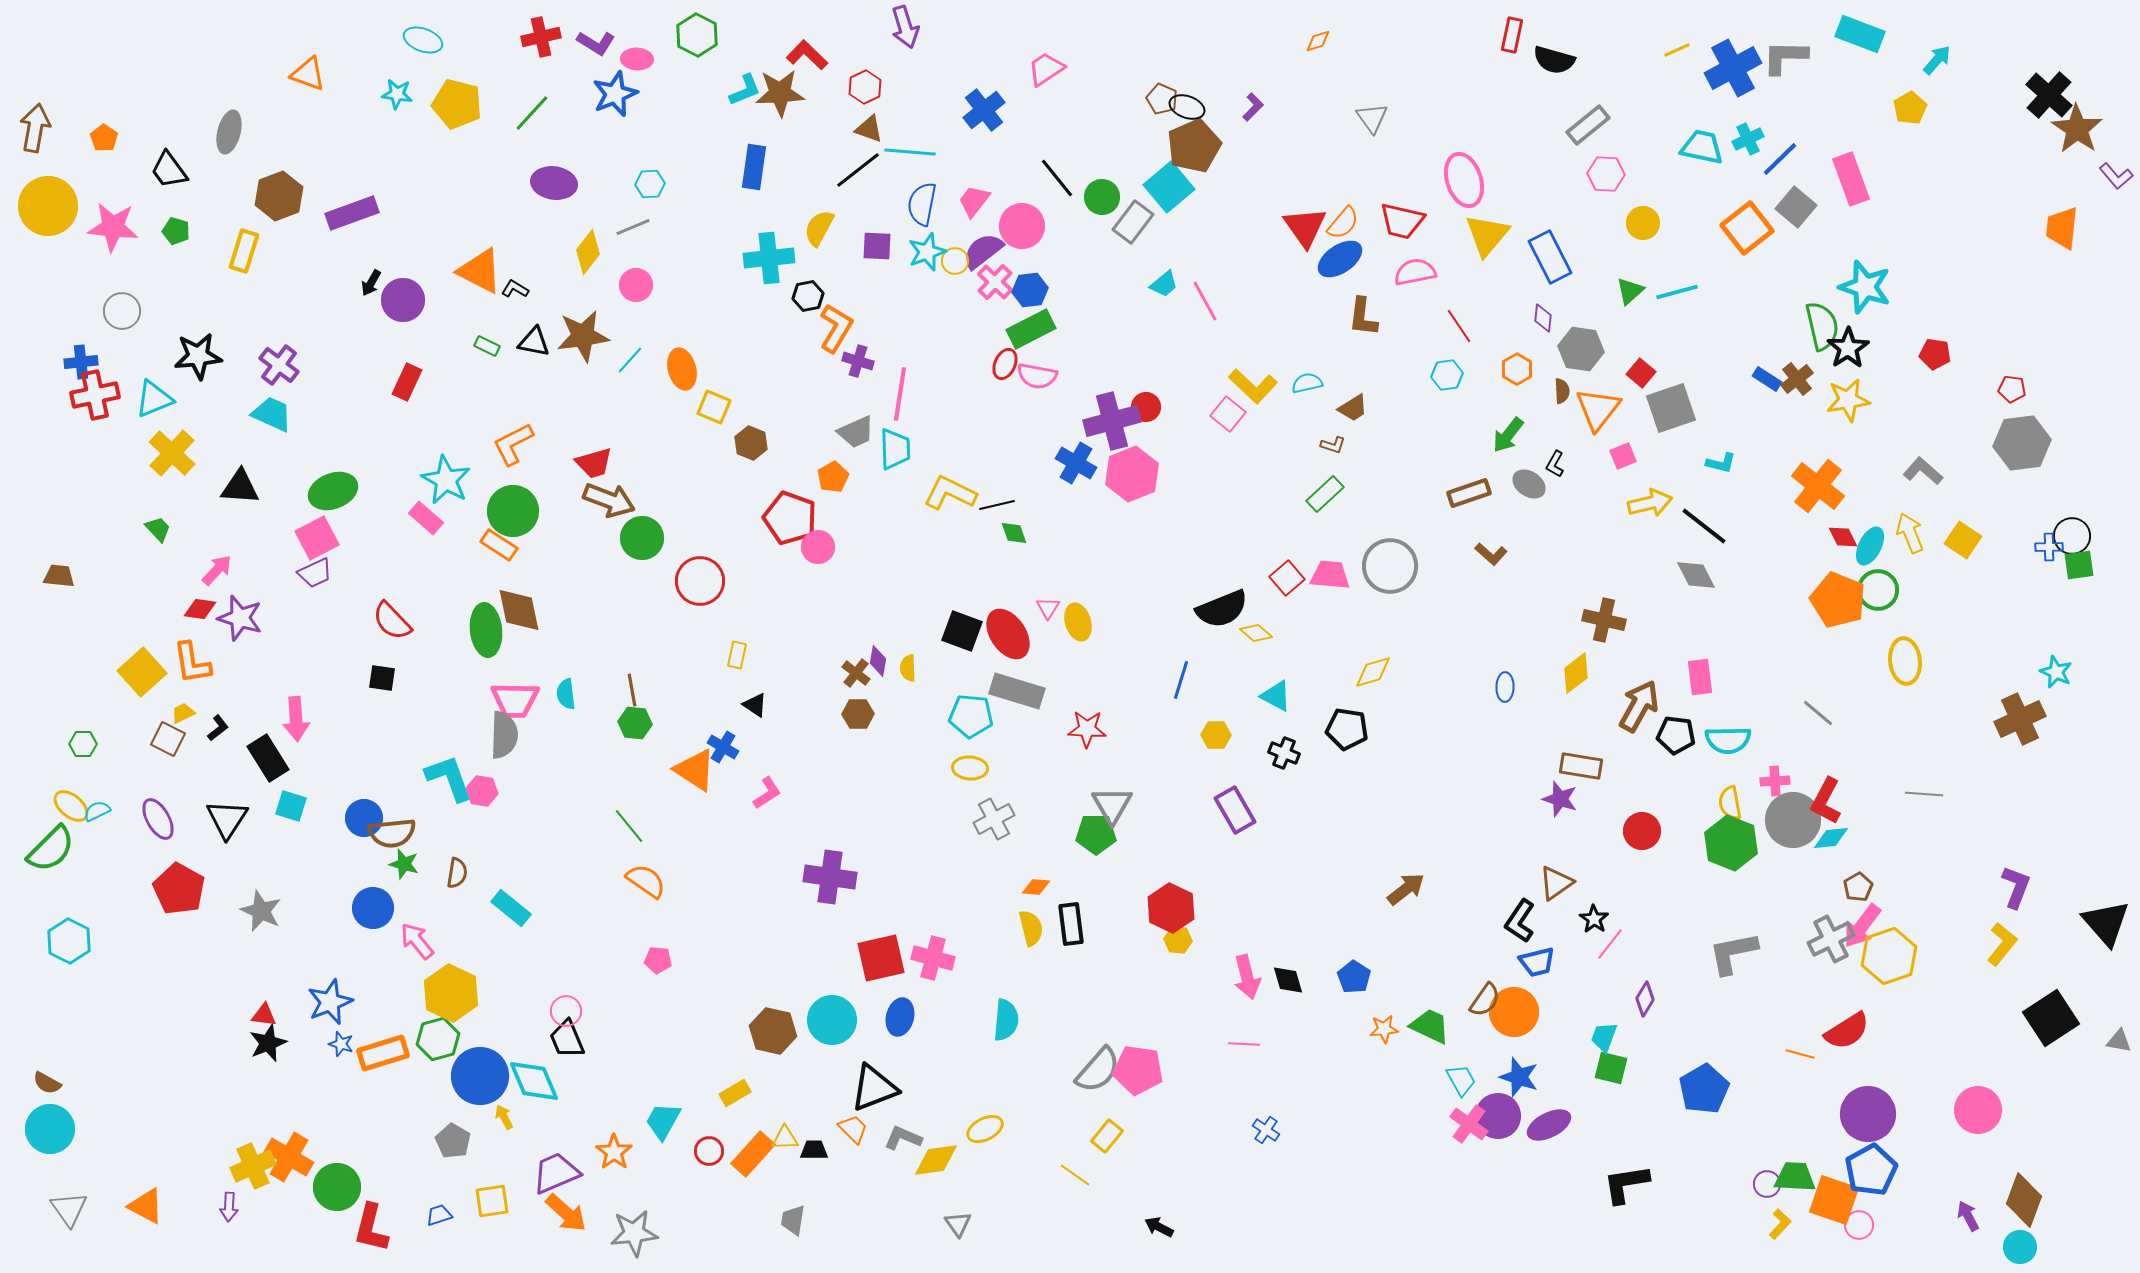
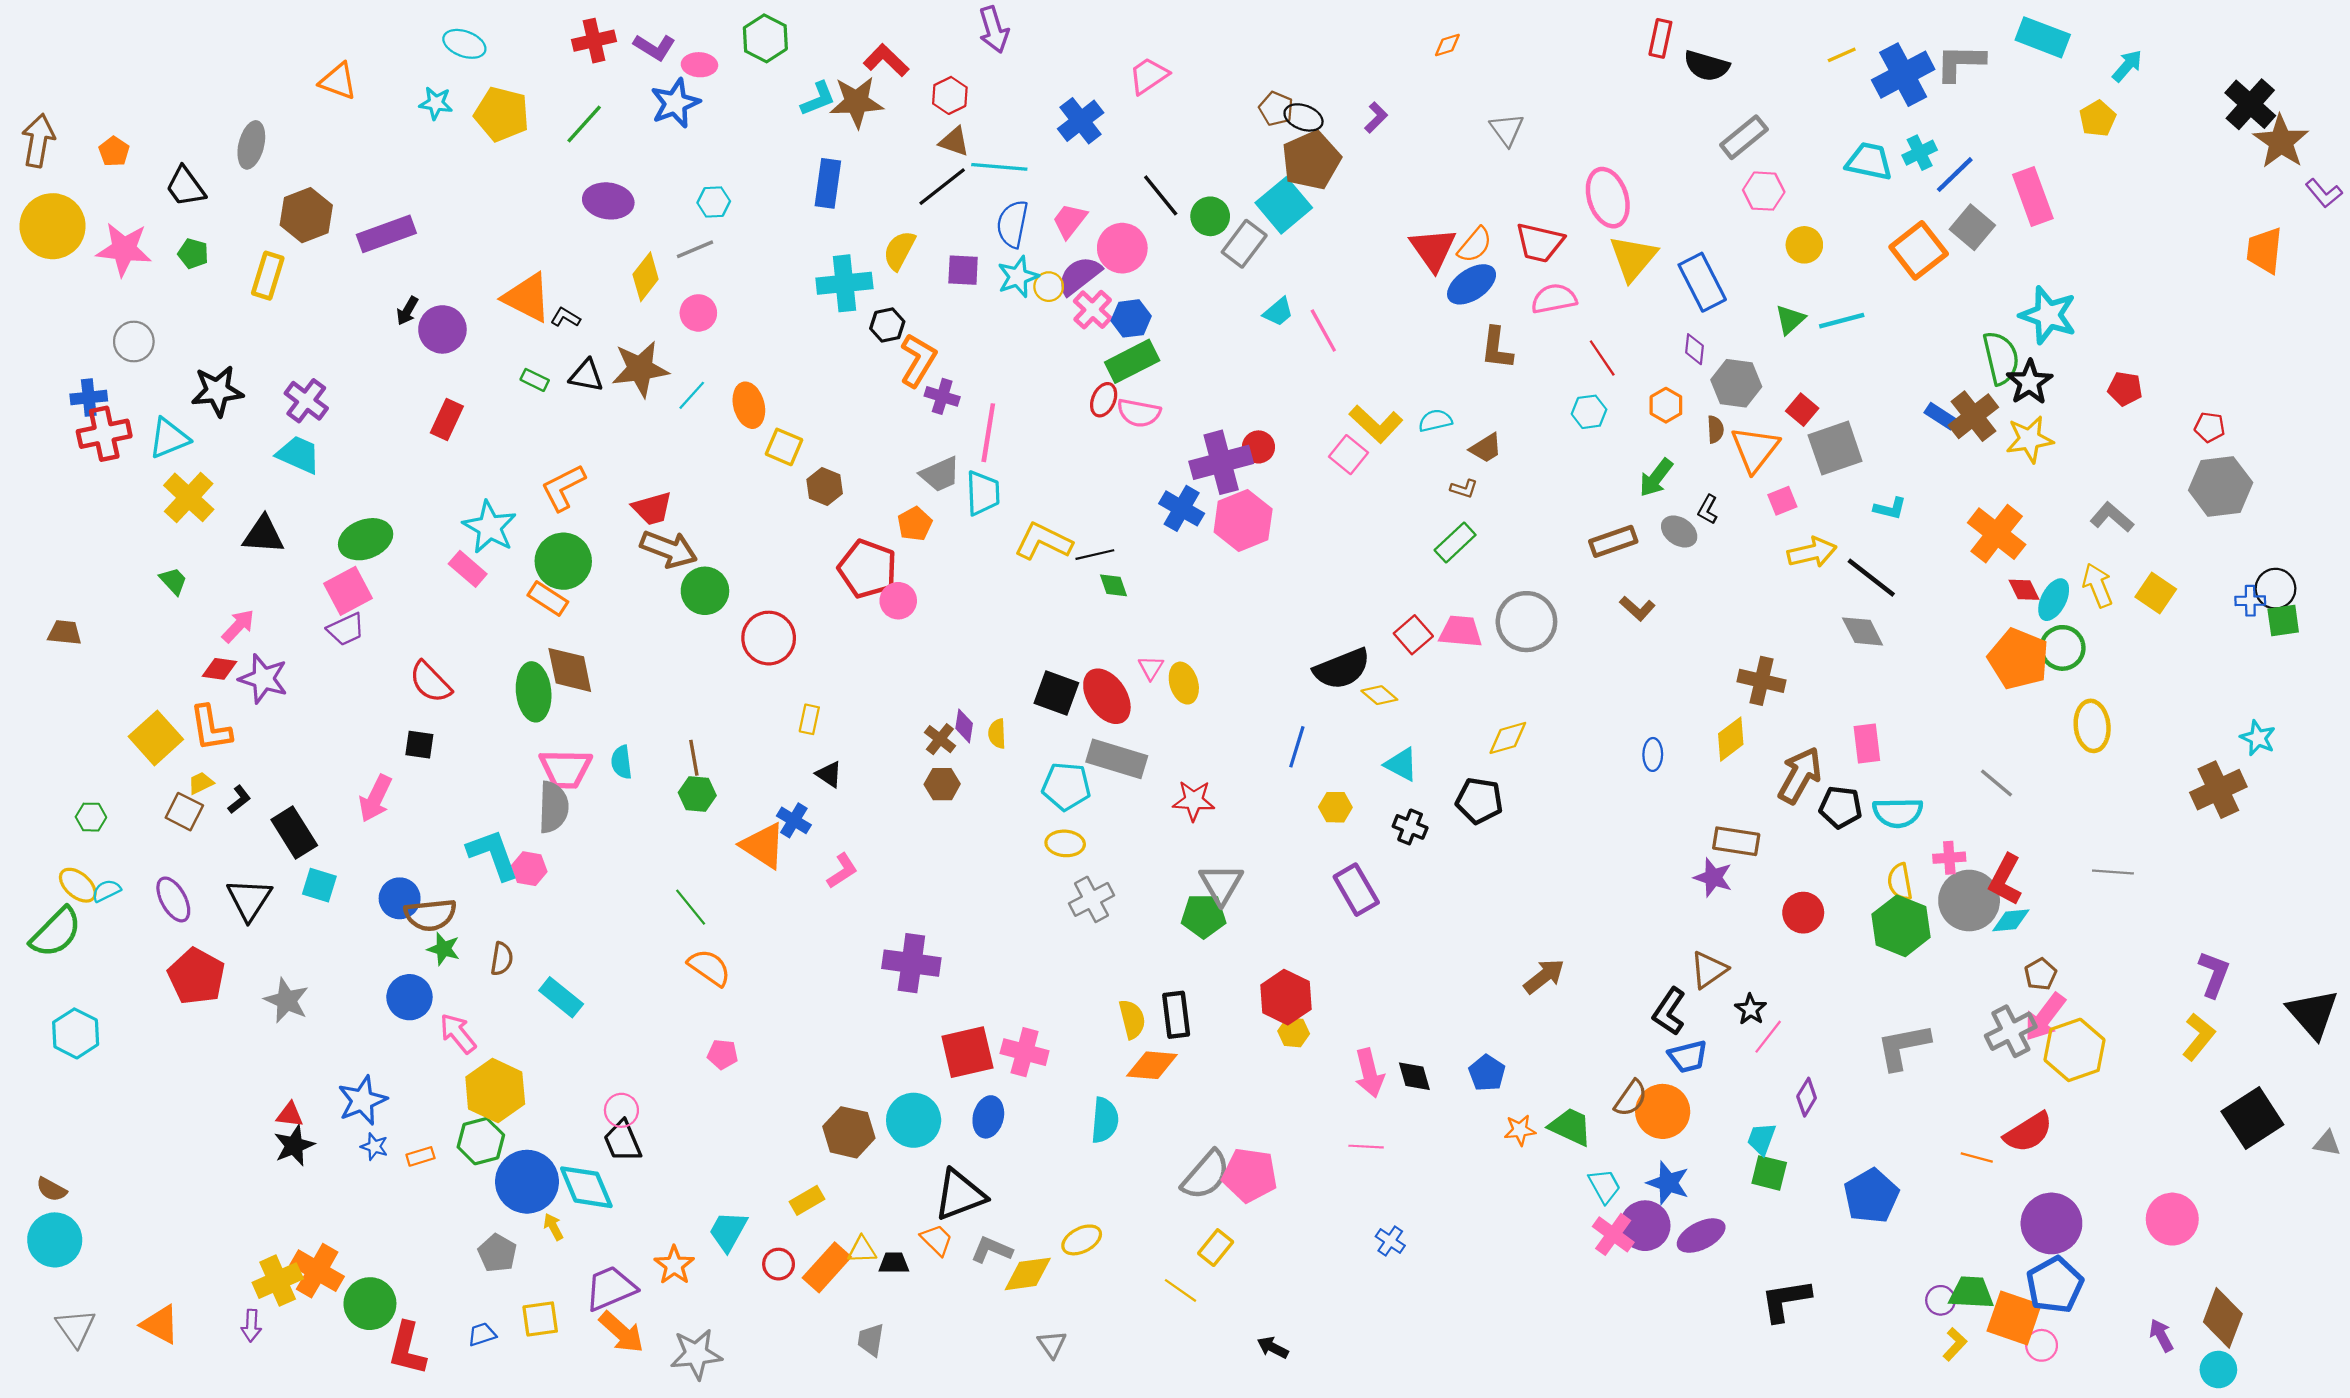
brown cross: (1797, 379) -> (1973, 416), size x1.4
pink arrow: (296, 719) -> (375, 798), moved, turned 30
orange diamond: (1036, 887) -> (1152, 1065), moved, size x1.6
orange rectangle: (383, 1053) -> (420, 1156), size x0.5

